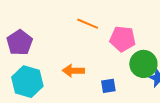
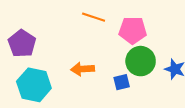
green circle: (143, 64) -> (141, 61), moved

